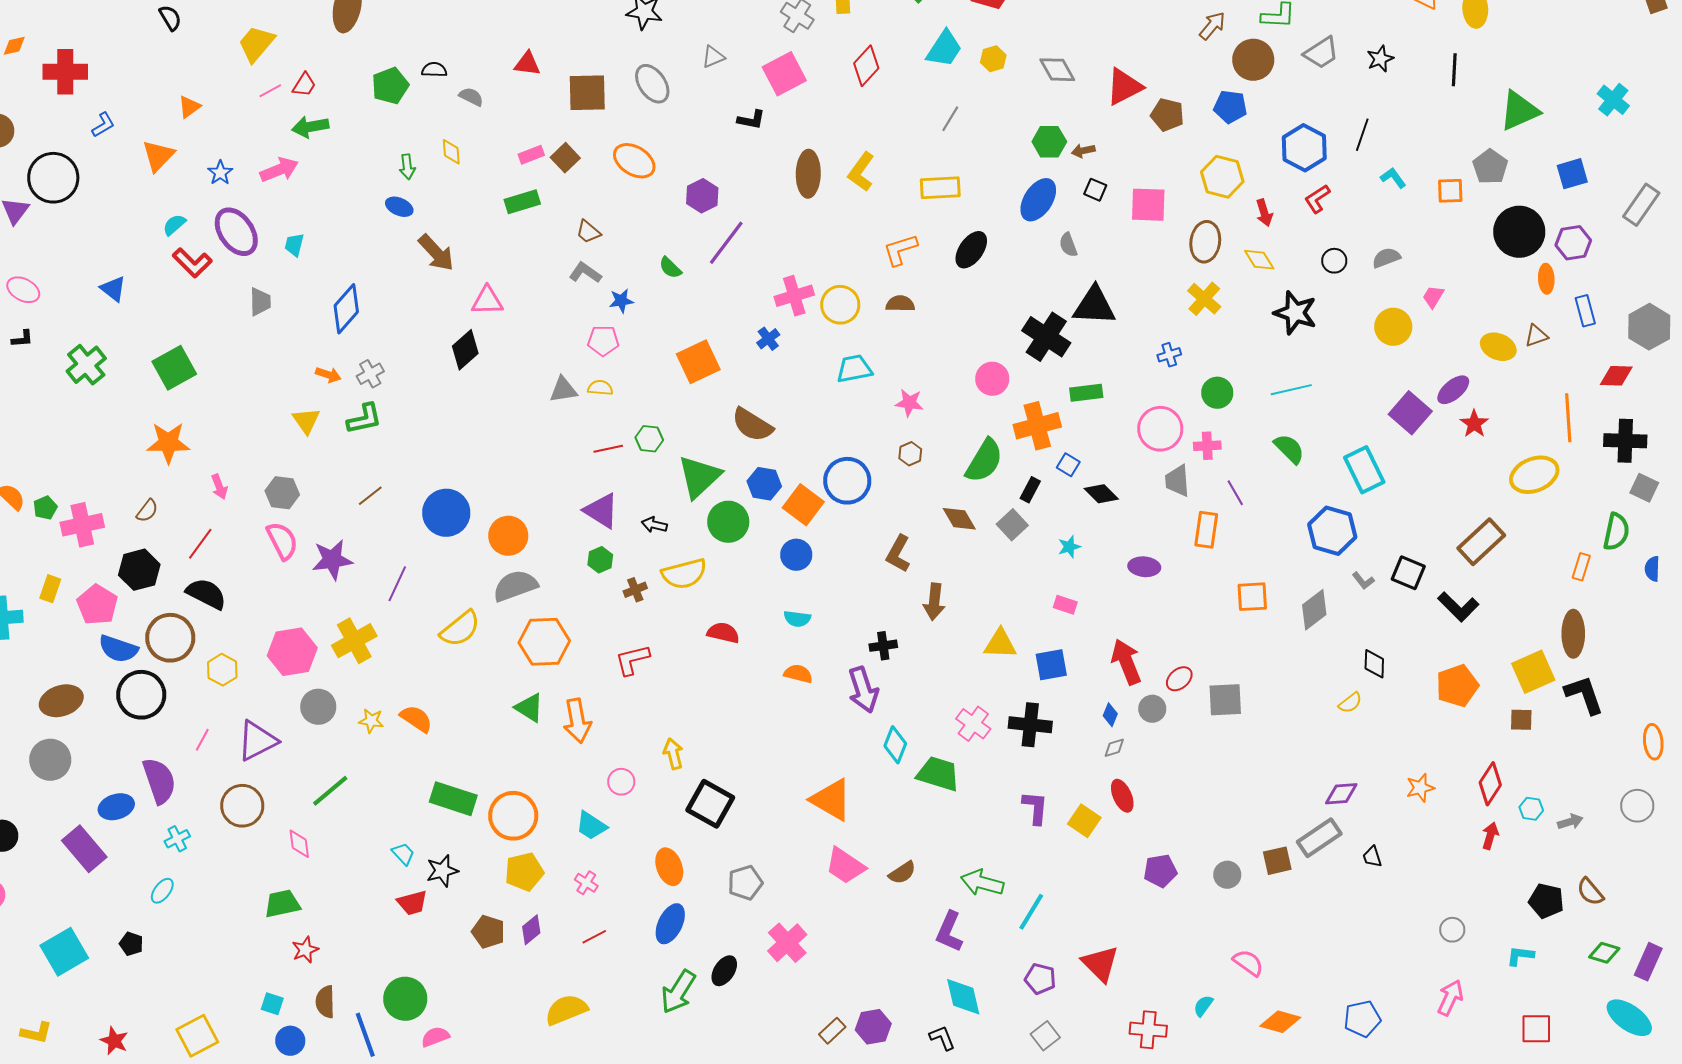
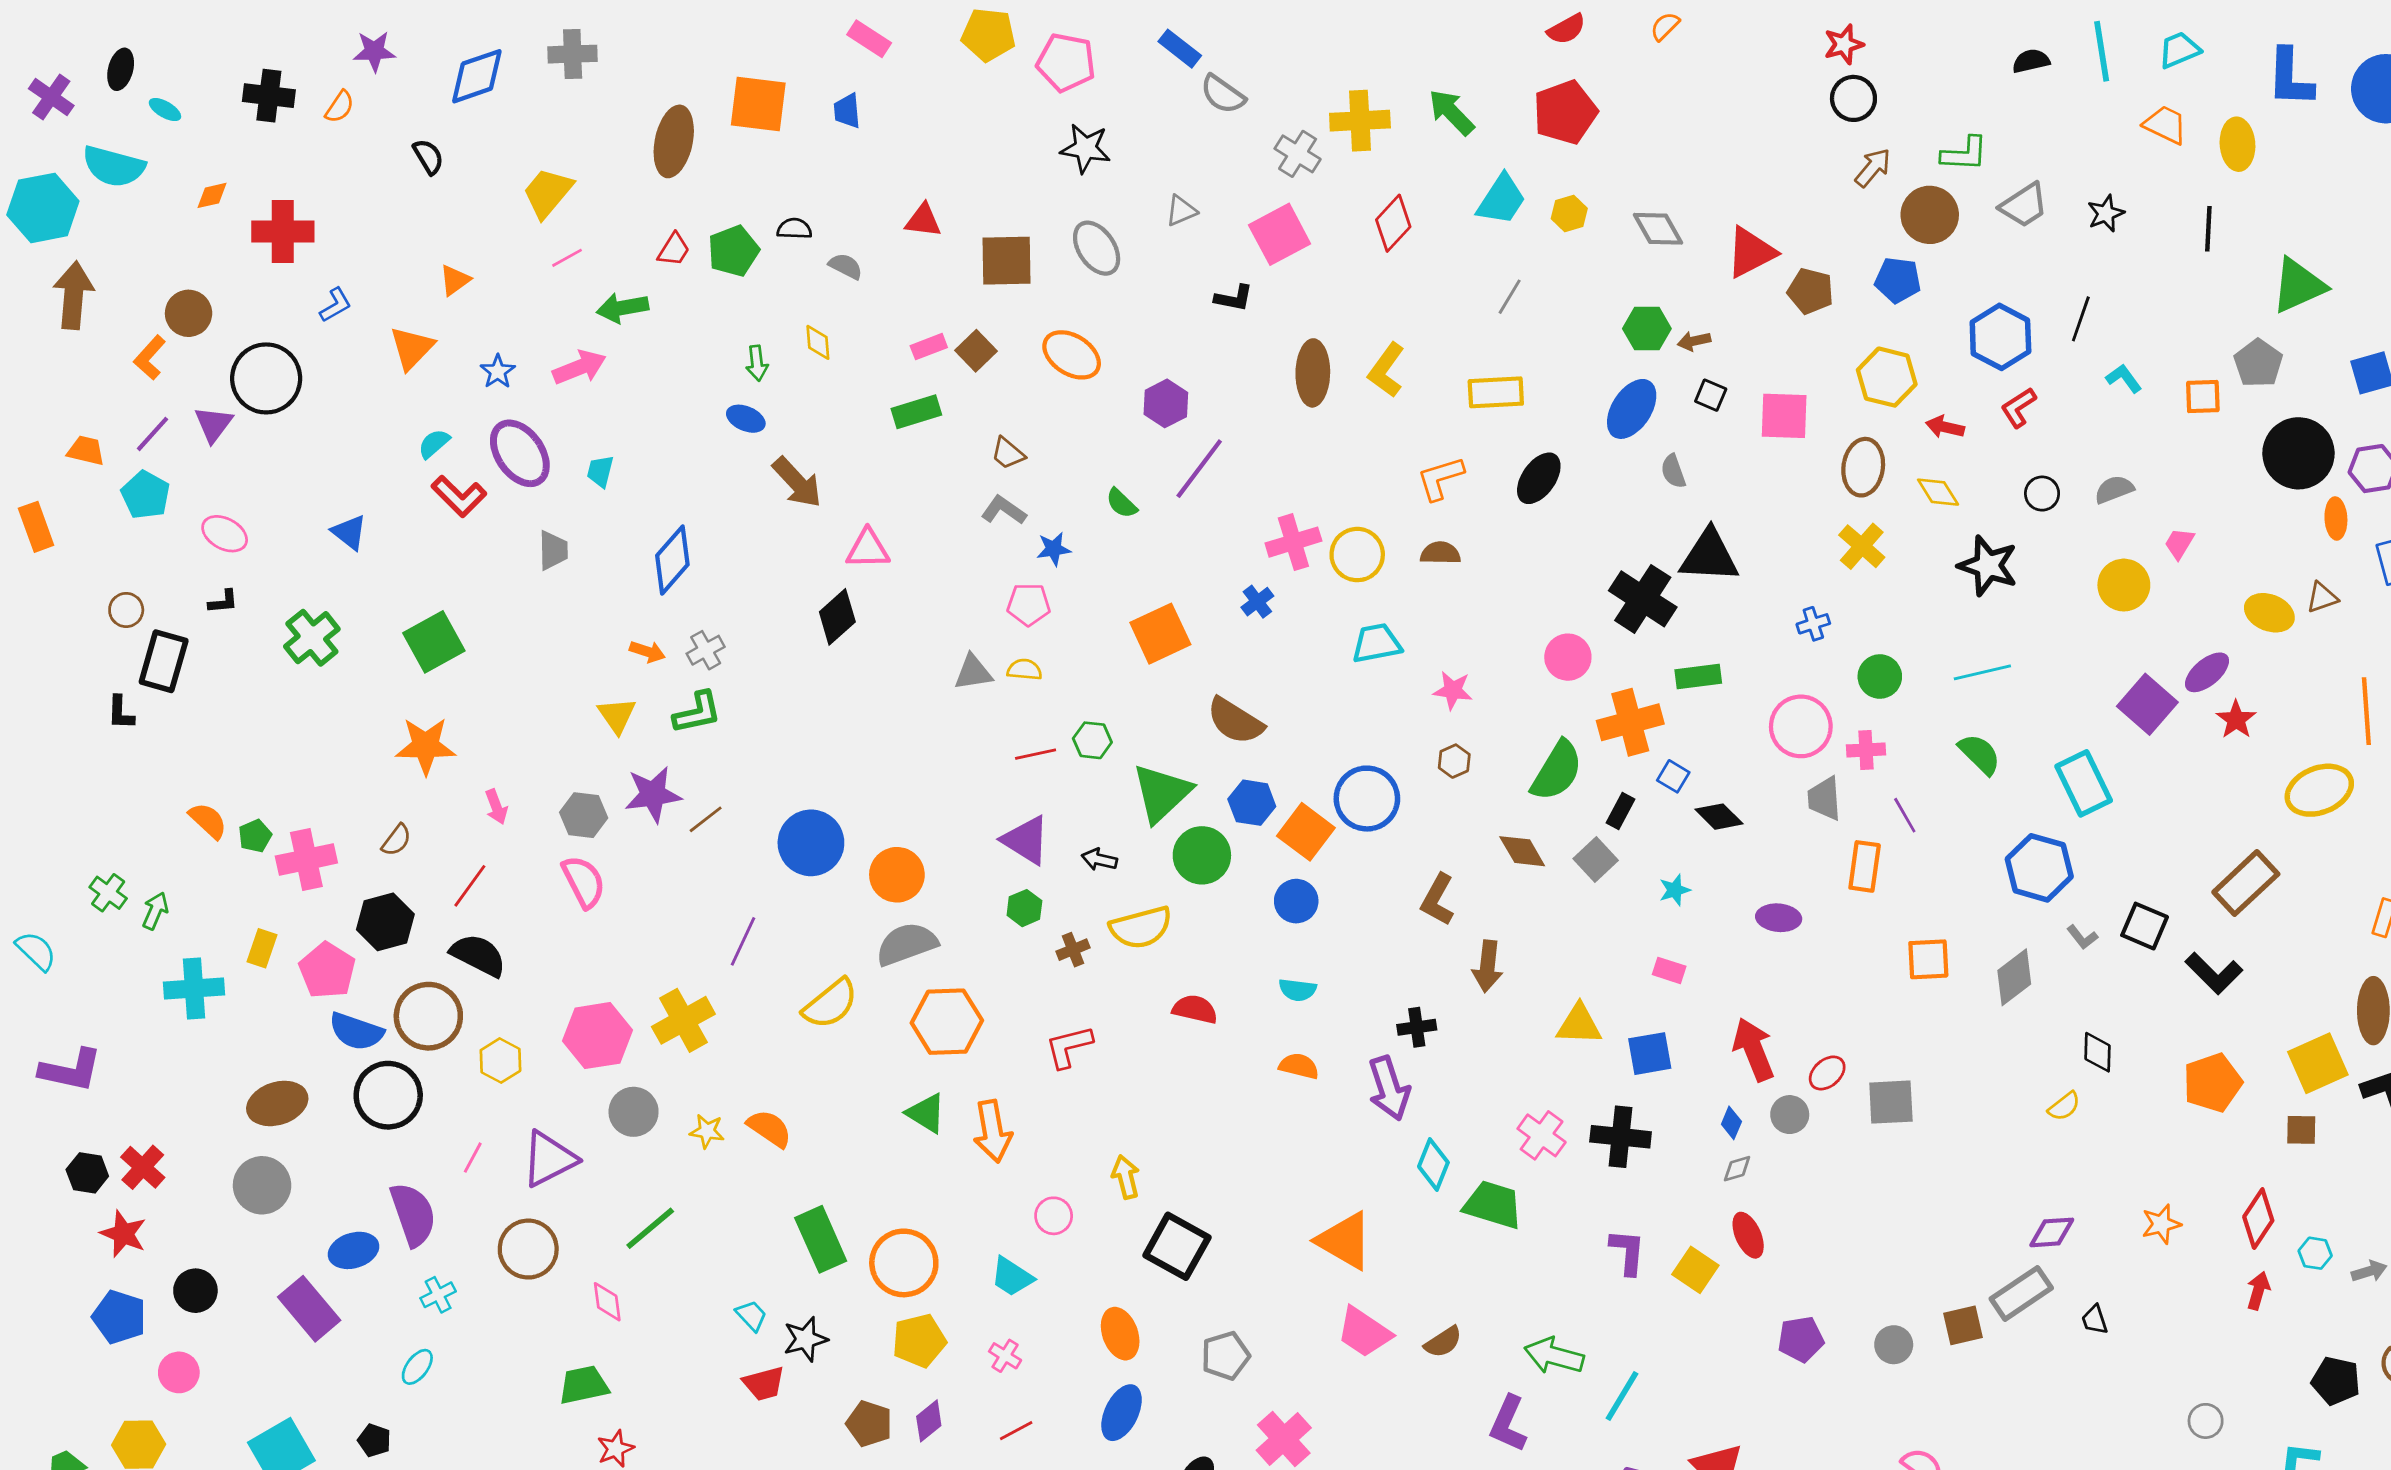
red trapezoid: (304, 85) -> (674, 250), moved
red arrow: (1264, 213) -> (1945, 427), turned 120
purple star: (332, 560) -> (653, 794), moved
green rectangle: (453, 799) -> (821, 1239), turned 48

